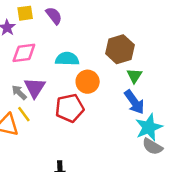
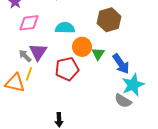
green triangle: (134, 76) -> (98, 54), moved
yellow line: (24, 114) -> (29, 74), turned 56
gray semicircle: (152, 147) -> (123, 101), moved

